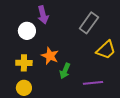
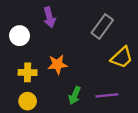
white circle: (27, 31) -> (20, 36), moved
orange star: (50, 56) -> (57, 64), turned -30
green arrow: (65, 71) -> (75, 95), moved

